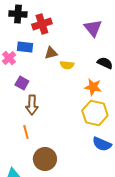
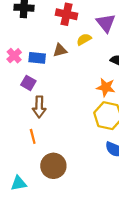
red cross: (42, 24) -> (66, 14), moved, turned 30
blue rectangle: (25, 47) -> (37, 58), moved
yellow semicircle: (67, 65) -> (84, 39), moved, turned 144

